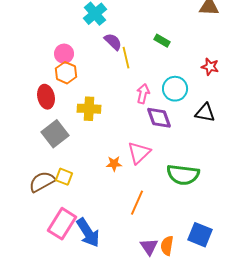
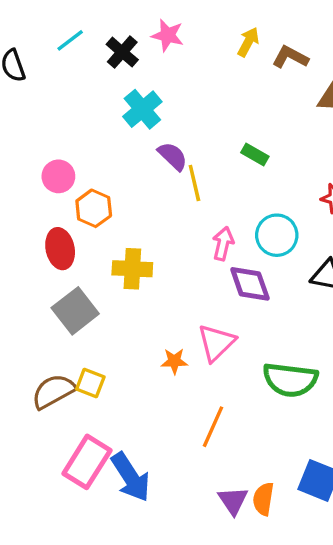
pink circle: (64, 54) -> (58, 176), moved

